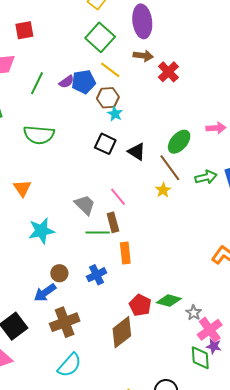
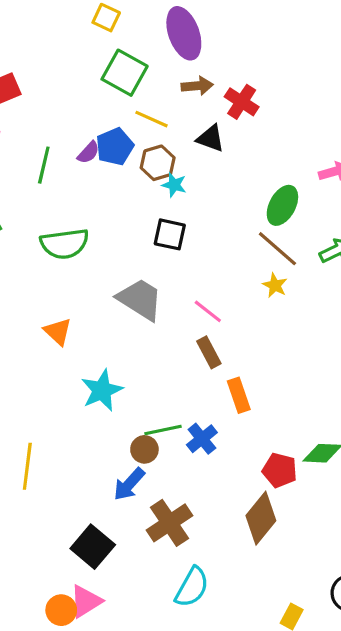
black triangle: (137, 152) -> (211, 138), moved
gray trapezoid: (85, 205) -> (140, 299), moved, size x1.4
green line: (98, 233) -> (163, 430), moved

